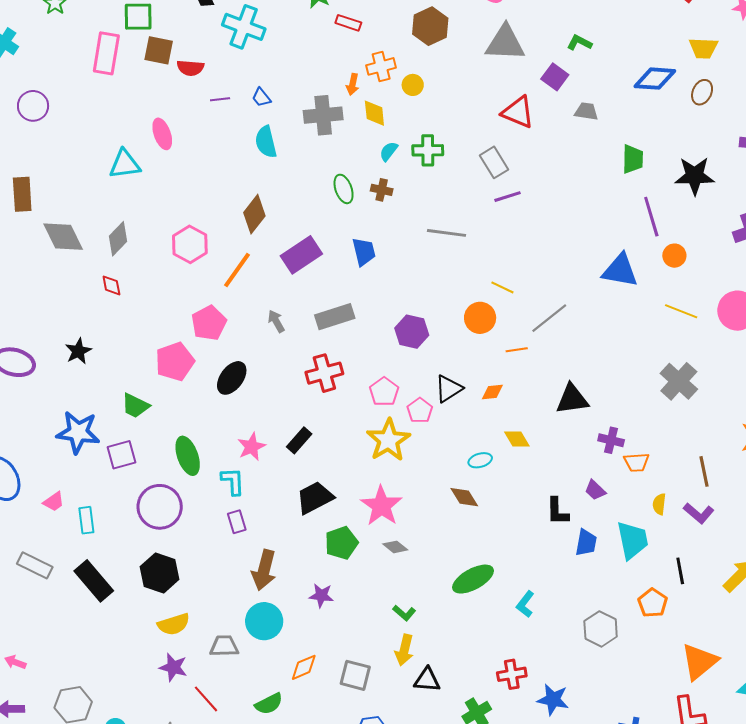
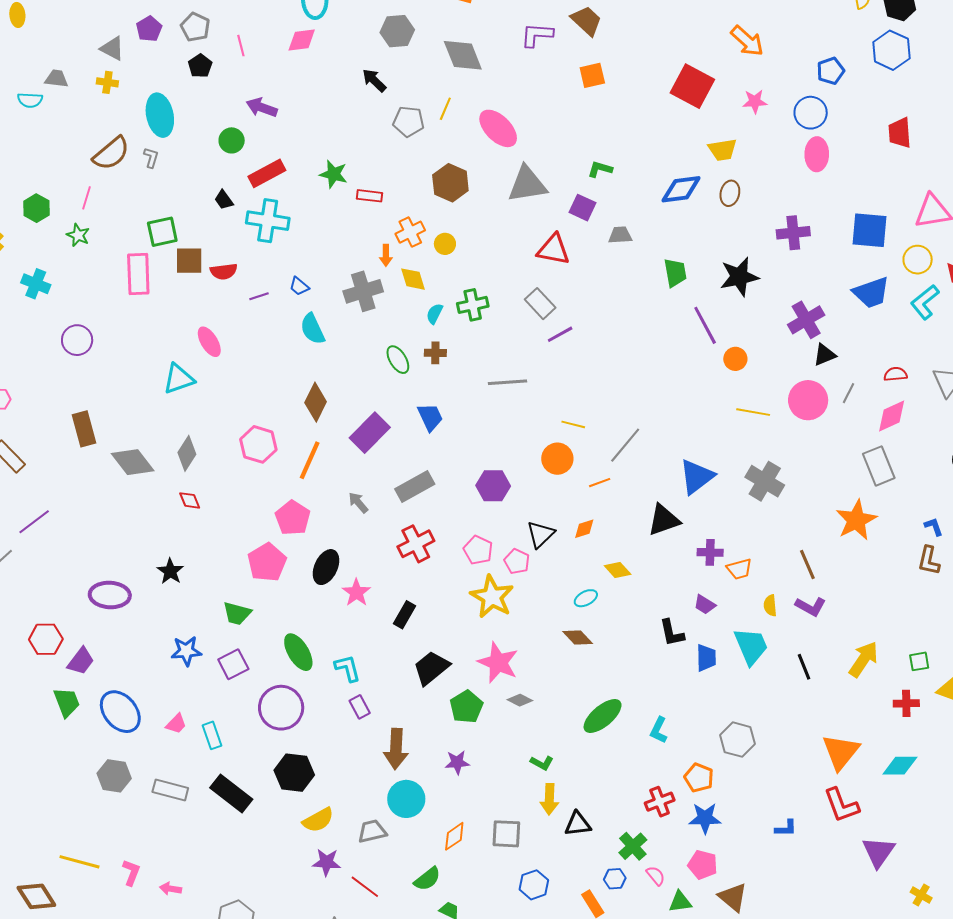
blue triangle: (620, 270) -> (697, 477), moved, turned -36
blue star: (78, 432) -> (186, 651), size x0.7
pink star: (252, 447) -> (356, 592), moved
orange pentagon: (653, 603) -> (699, 778), moved

